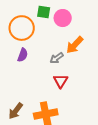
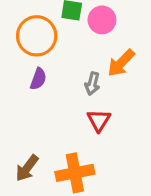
gray arrow: (57, 58) -> (92, 84), turned -40

